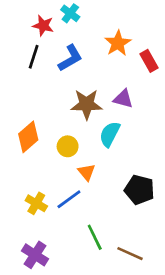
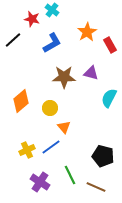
black line: (34, 57) -> (13, 40), moved, turned 30
cyan semicircle: (110, 134) -> (109, 98), moved
black pentagon: (139, 190) -> (103, 156), moved
yellow cross: (36, 203) -> (27, 150), turned 35
purple cross: (35, 255) -> (40, 182), moved

